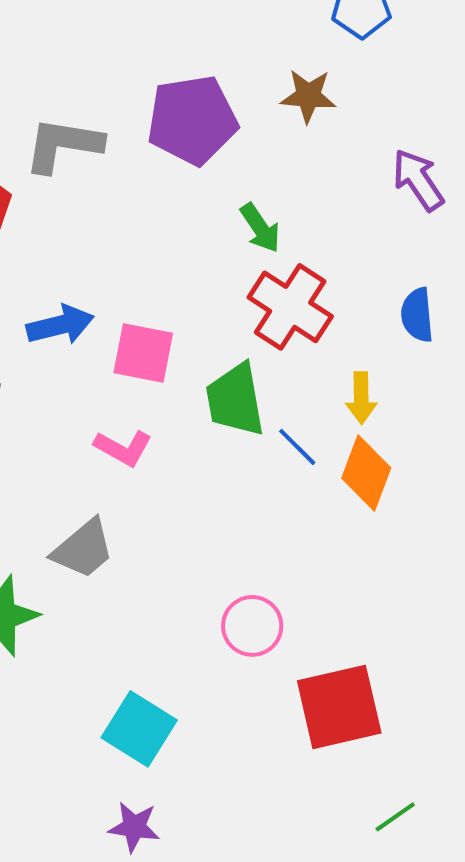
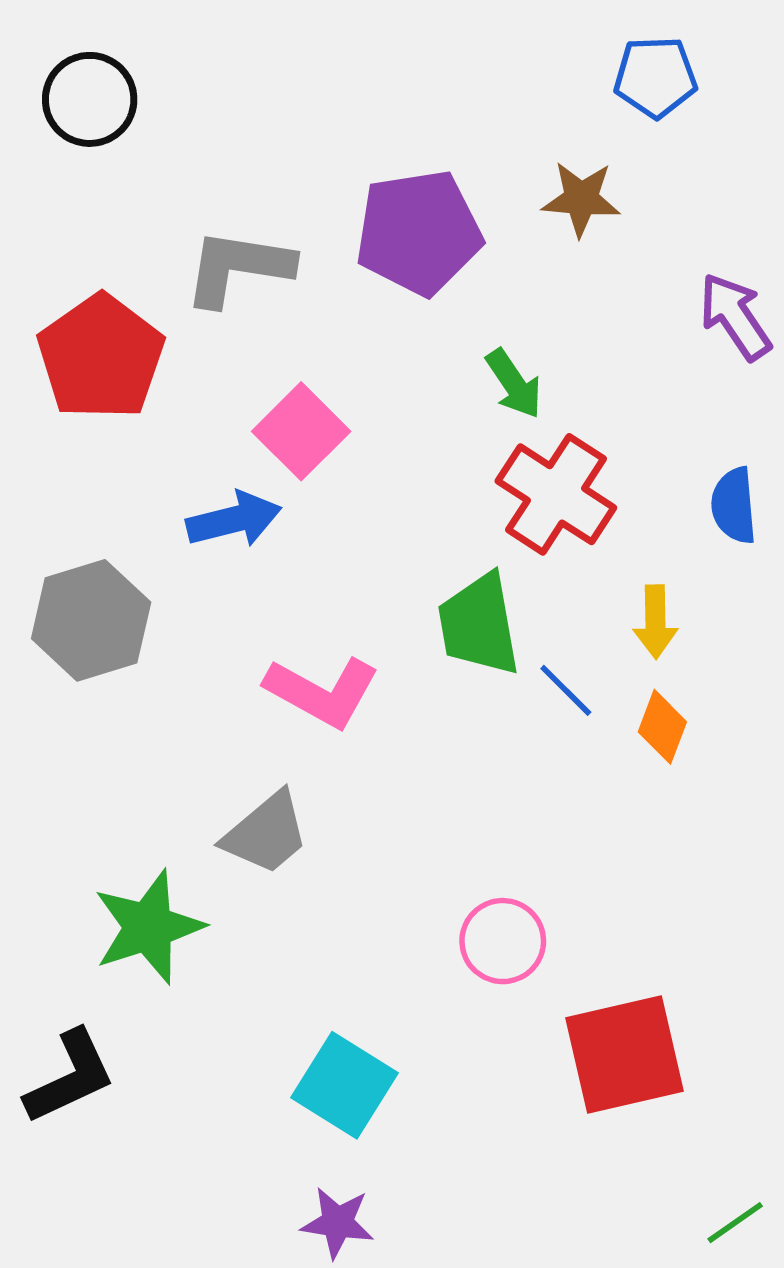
pink square: (143, 353) -> (301, 431), moved, turned 34
pink L-shape: (123, 448) -> (322, 692), size x1.4
orange diamond: (366, 473) -> (662, 727), size x0.7
green line: (395, 817) -> (735, 1223), moved

